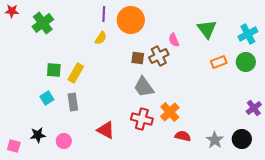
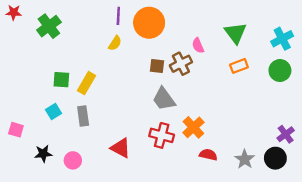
orange rectangle: (219, 62) -> (239, 66), moved
purple cross: (254, 108) -> (286, 134), moved
pink square: (14, 146) -> (16, 130), moved

